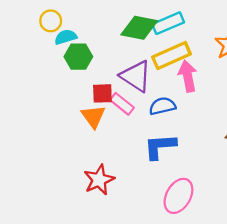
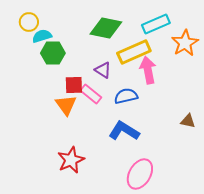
cyan rectangle: (168, 23) -> (156, 24), moved
purple triangle: (136, 76) -> (103, 70), size x0.6
blue L-shape: (160, 146) -> (124, 131), turned 36

